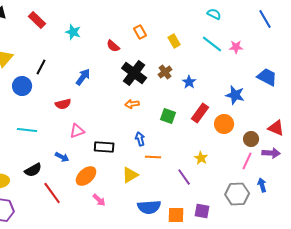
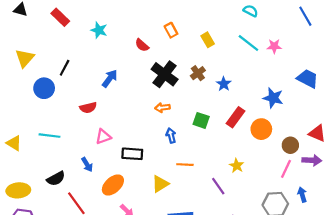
blue arrow: (140, 139) -> (171, 136), moved
blue arrow: (62, 157) -> (87, 165), turned 32

